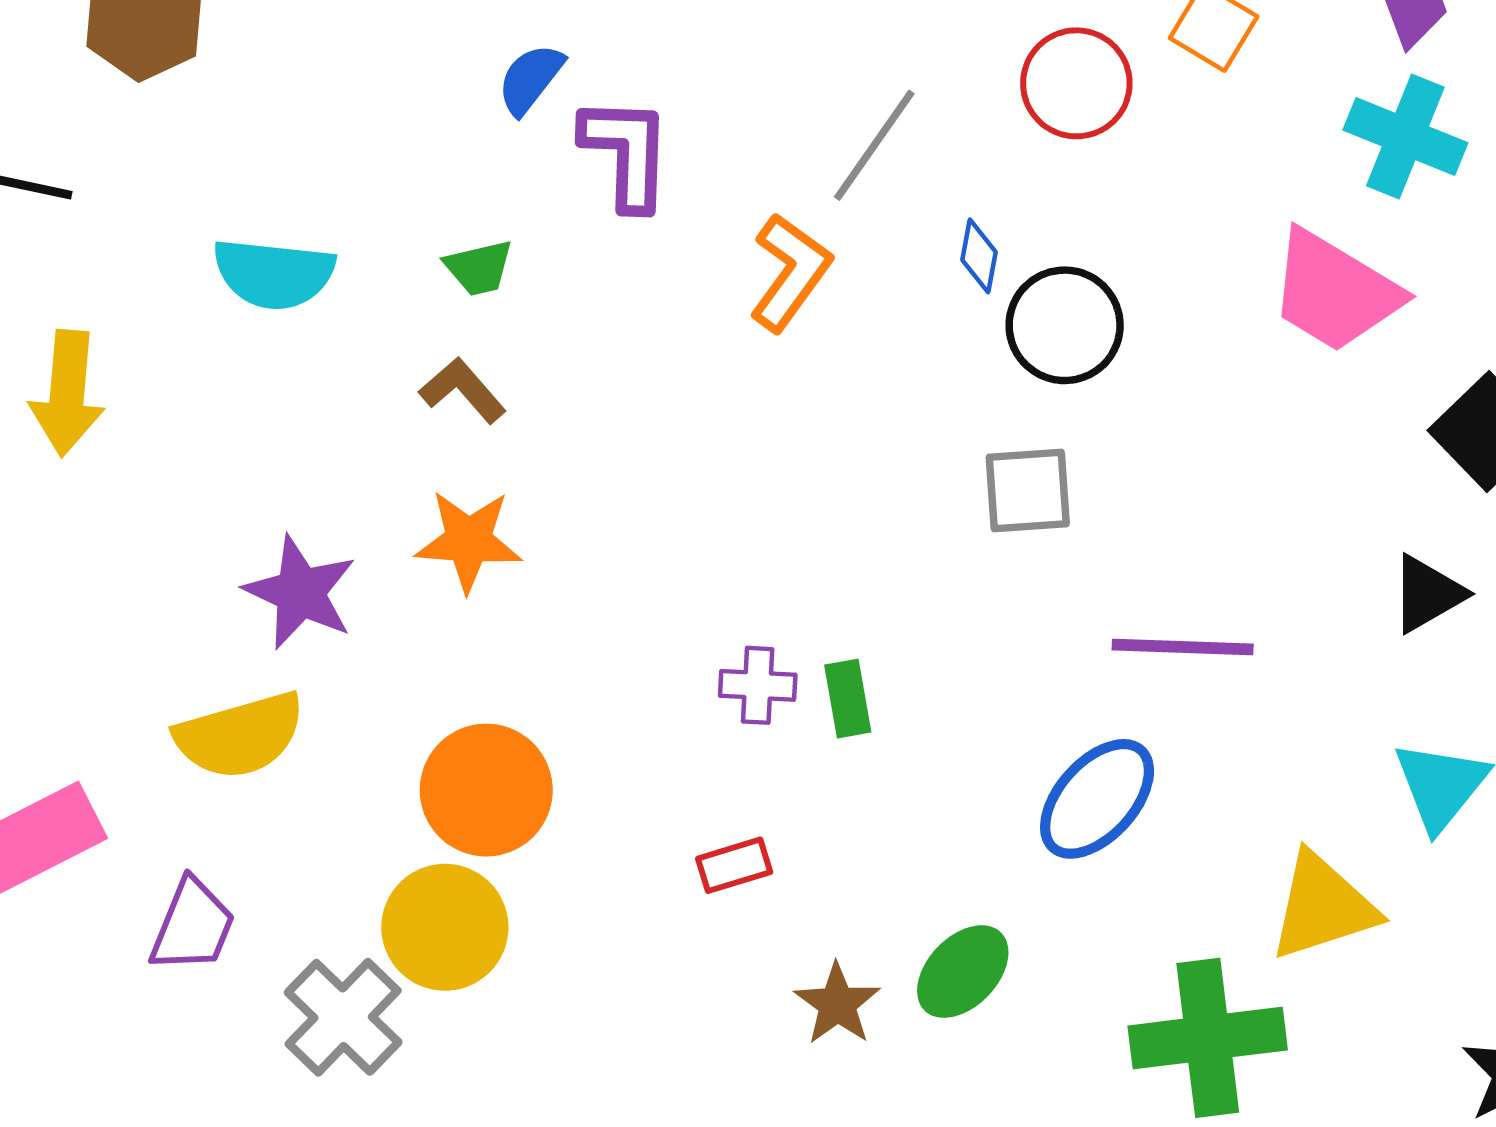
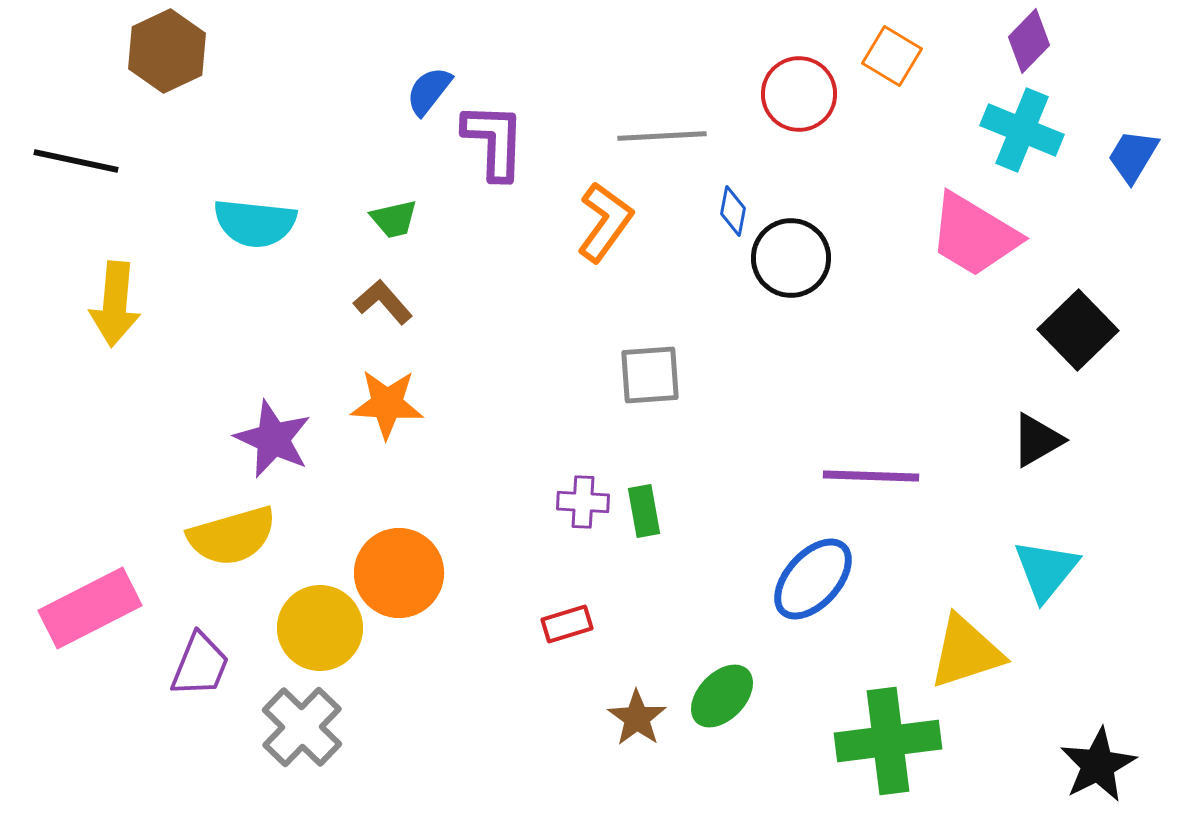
gray line: (874, 145) -> (662, 136), turned 52
gray square: (1028, 491) -> (650, 375), moved
yellow circle: (445, 927) -> (320, 628), moved

